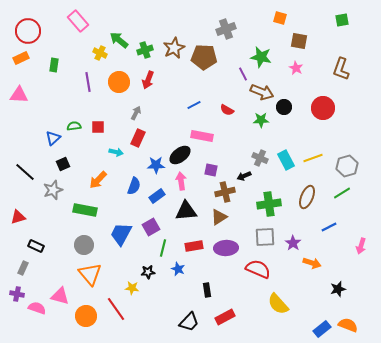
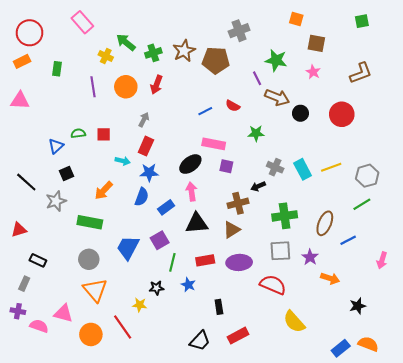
brown L-shape: (341, 69) -> (361, 73), turned -130
red semicircle: (227, 110) -> (233, 106), moved
green star: (261, 120) -> (256, 133), moved
blue star: (156, 165) -> (149, 173), moved
purple square: (211, 170) -> (226, 166), moved
brown ellipse: (307, 197) -> (325, 223), moved

